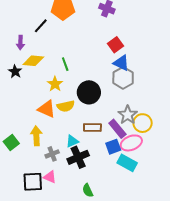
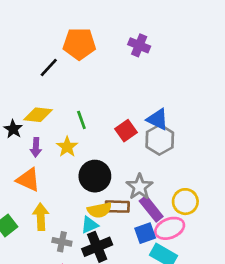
purple arrow: (20, 43) -> (36, 147), moved
red square: (115, 45) -> (126, 131), moved
black circle: (89, 92) -> (95, 176), moved
yellow semicircle: (66, 106) -> (99, 210), moved
orange triangle: (47, 109) -> (28, 180), moved
gray star: (128, 115) -> (139, 187), moved
gray cross: (52, 154) -> (62, 242), turned 32

